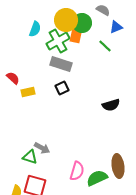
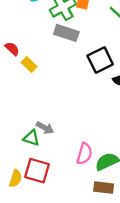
black square: (62, 88) -> (100, 60), moved, size x1.6
yellow rectangle: (28, 92) -> (29, 65), turned 56

